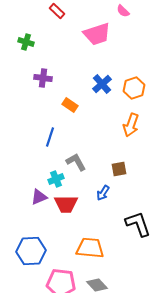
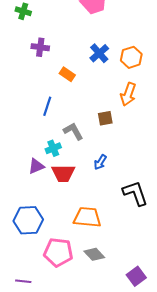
brown square: (119, 169) -> (105, 118), moved

